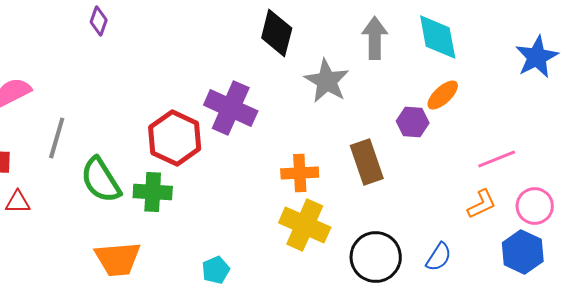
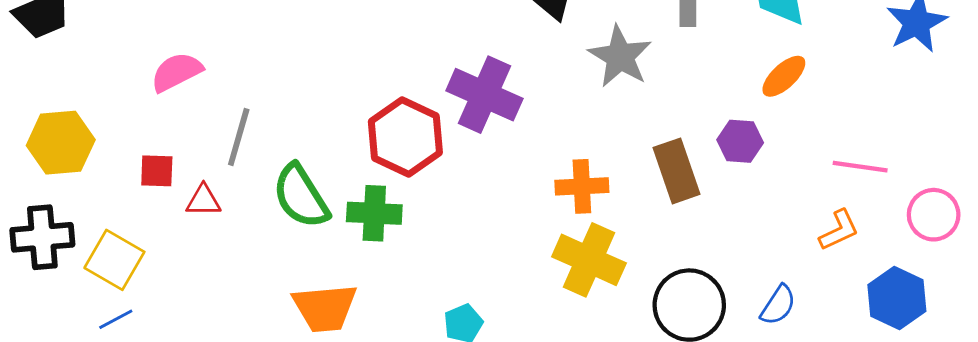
purple hexagon: (413, 122) -> (740, 141), moved
pink line: (497, 159) -> (860, 167), turned 30
red triangle: (18, 202) -> (203, 201), moved
pink circle: (535, 206) -> (934, 215), moved

